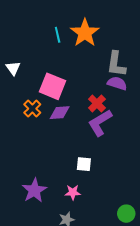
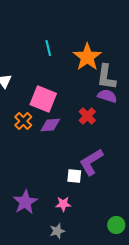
orange star: (85, 33) -> (87, 57), moved
purple L-shape: (100, 123) -> (91, 162), moved

